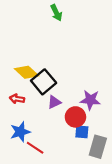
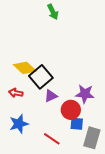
red line: (35, 148) -> (52, 139), moved

